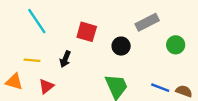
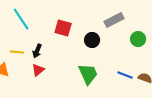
black arrow: (65, 59) -> (37, 51), moved
red triangle: (46, 86) -> (38, 70), moved

